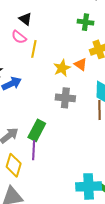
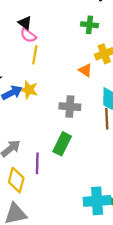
pink semicircle: (19, 37) -> (28, 35), moved
yellow star: (62, 68) -> (29, 90), moved, turned -30
green rectangle: (37, 130) -> (62, 144), moved

